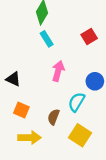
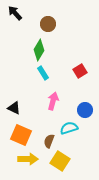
cyan semicircle: (76, 102) -> (69, 128), turned 42
orange square: (21, 110) -> (21, 135), size x1.5
yellow square: (80, 135) -> (60, 161), moved

